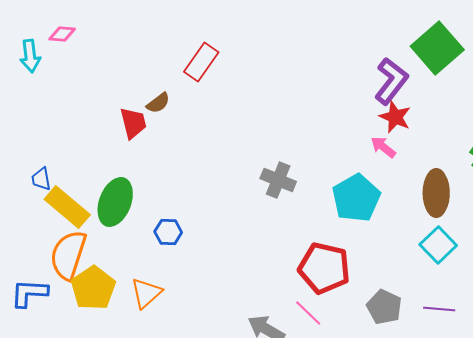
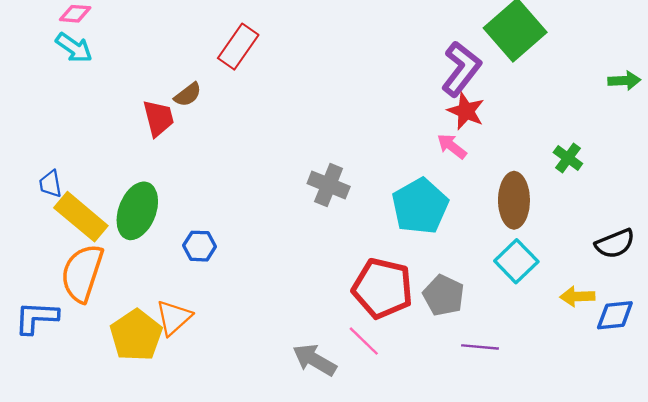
cyan arrow: (30, 56) -> (74, 48), moved, turned -48
yellow pentagon: (93, 288) -> (136, 335), moved
gray pentagon: (384, 307) -> (444, 295), moved
purple line: (439, 309) -> (480, 347), moved

